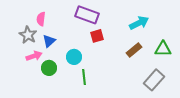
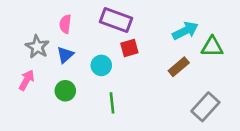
pink semicircle: (41, 19) -> (65, 24), moved
green triangle: (163, 49) -> (212, 47), moved
pink arrow: (34, 56) -> (27, 80), moved, turned -42
cyan circle: (74, 57) -> (101, 65), moved

